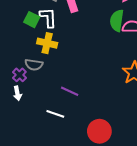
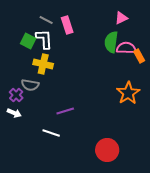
purple line: (70, 91) -> (65, 111), turned -42
white arrow: (17, 93) -> (14, 113), turned -56
red circle: (99, 131) -> (107, 150), moved

